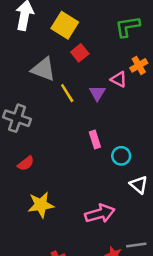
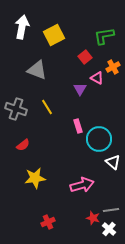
yellow square: (65, 25) -> (54, 35), turned 30
red square: (80, 53) -> (85, 57), moved
yellow line: (67, 93) -> (47, 107), moved
cyan circle: (121, 156) -> (99, 139), size x1.6

